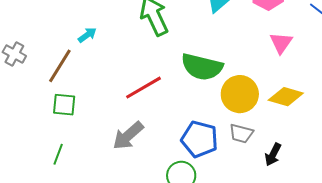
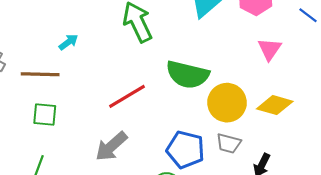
brown line: (60, 66) -> (40, 74), turned 60

